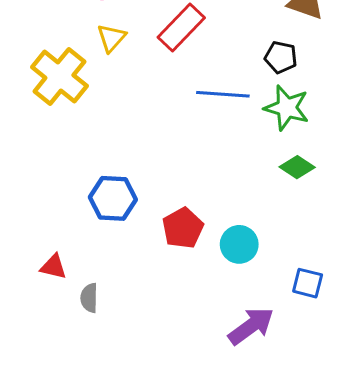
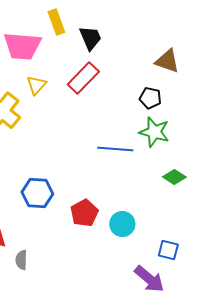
blue line: (223, 94) -> (115, 149), moved
green diamond: (297, 167) -> (174, 177), moved
purple arrow: (251, 326) -> (149, 279), moved, turned 76

